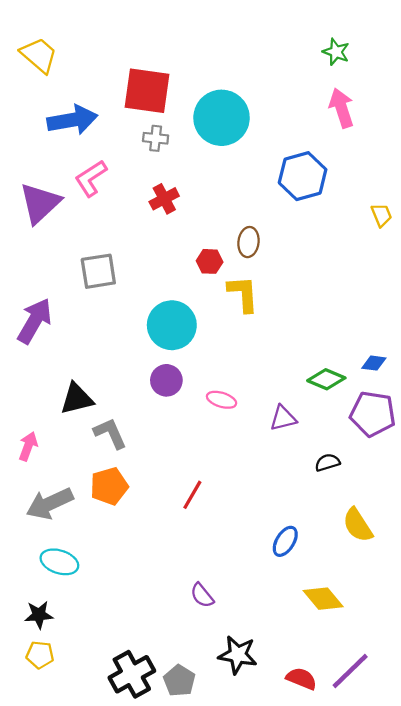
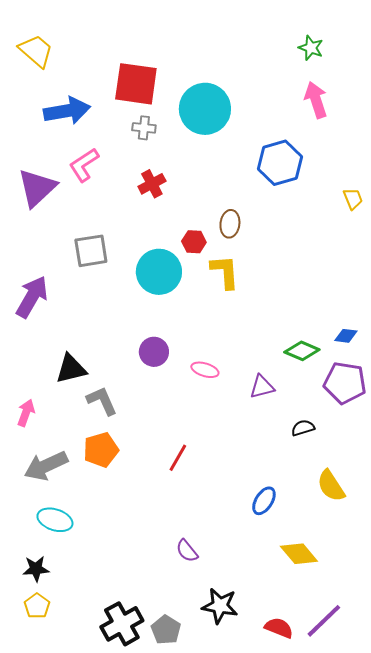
cyan circle: (172, 325) -> (159, 272), moved
yellow pentagon: (40, 655) -> (37, 606), turned 30

